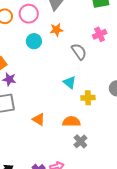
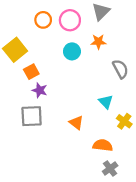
yellow cross: (88, 98) -> (124, 121), turned 32
orange triangle: (39, 119) -> (76, 123), moved

